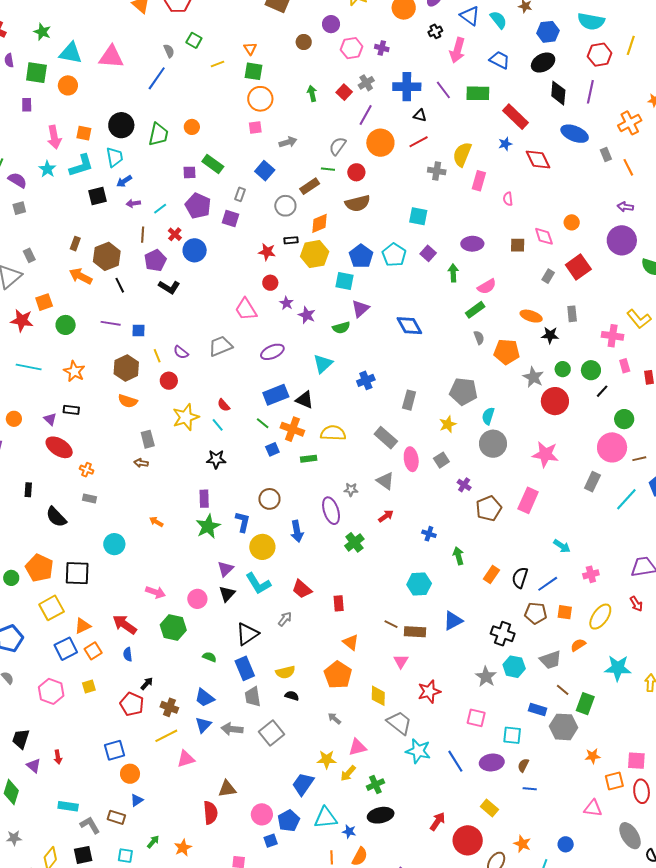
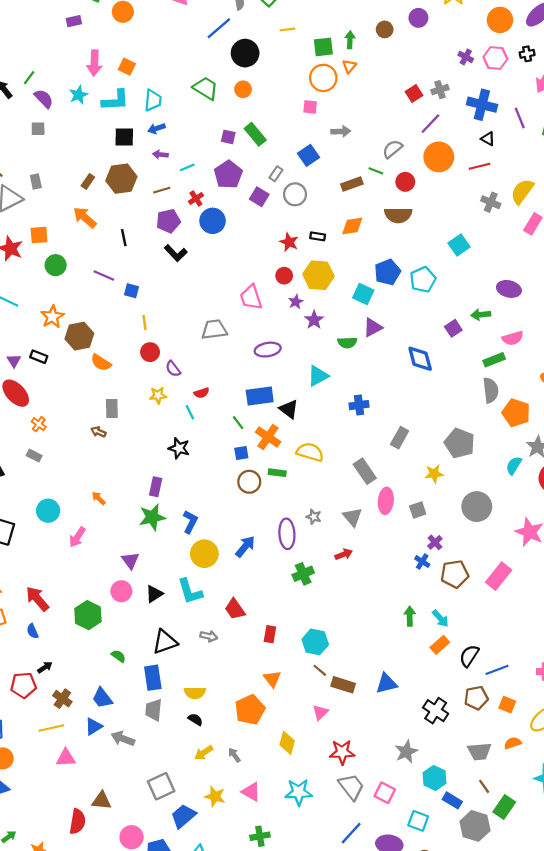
pink hexagon: (352, 48) -> (495, 58), moved
orange triangle: (250, 49) -> (349, 66), moved
green square: (253, 71) -> (323, 47), turned -30
green arrow: (312, 93) -> (350, 40), moved
purple rectangle: (27, 105) -> (74, 21), turned 64
black circle: (121, 125) -> (245, 53), moved
green trapezoid: (158, 134) -> (206, 88), turned -85
gray circle: (285, 206) -> (295, 194), moved
cyan square: (418, 216) -> (459, 245), turned 30
brown line: (143, 235) -> (162, 190), turned 56
purple square: (428, 253) -> (453, 328), moved
yellow hexagon: (315, 254) -> (318, 275), moved
brown hexagon: (107, 256) -> (121, 179), moved
green arrow: (453, 273) -> (481, 315), turned -108
gray semicircle: (479, 338) -> (491, 390), size x1.6
purple semicircle: (181, 352) -> (173, 369), moved
brown hexagon: (126, 368) -> (79, 336), moved
red semicircle: (224, 405) -> (202, 393), turned -80
cyan semicircle: (488, 416) -> (514, 466), moved
yellow star: (186, 417) -> (158, 395), size x0.6
brown circle: (269, 499) -> (249, 482), moved
blue arrow: (297, 531) -> (245, 546), turned -145
blue cross: (429, 534) -> (422, 562), moved
cyan arrow: (562, 546) -> (440, 618), moved
purple triangle: (225, 569) -> (130, 560), moved, turned -36
cyan hexagon: (419, 584) -> (315, 642), moved
pink arrow: (155, 592) -> (77, 537), moved, turned 90
brown pentagon: (536, 613) -> (476, 698), turned -30
gray arrow: (285, 619) -> (209, 636), turned 49
blue semicircle: (128, 654) -> (33, 631), turned -32
cyan hexagon: (514, 667) -> (434, 778), moved
red pentagon: (132, 704) -> (23, 685), turned 30
gray trapezoid: (399, 723) -> (351, 787), moved
gray square: (272, 733) -> (161, 786), moved
pink triangle: (357, 747) -> (251, 792), turned 30
cyan star: (418, 751) -> (299, 792), moved, turned -30
blue line: (455, 761) -> (351, 833), turned 60
yellow arrow: (348, 773) -> (204, 753), moved

